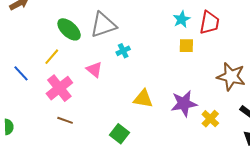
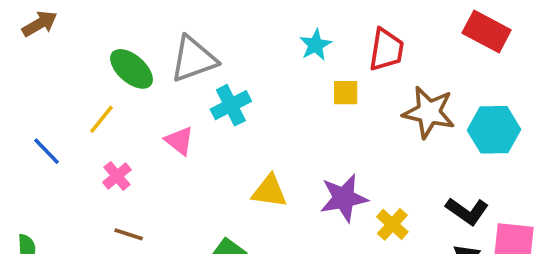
cyan star: (182, 19) -> (316, 45), moved
cyan cross: (123, 51) -> (231, 105), size x1.5
brown star: (231, 77) -> (429, 112), moved
pink cross: (59, 88) -> (117, 176), size x0.6

